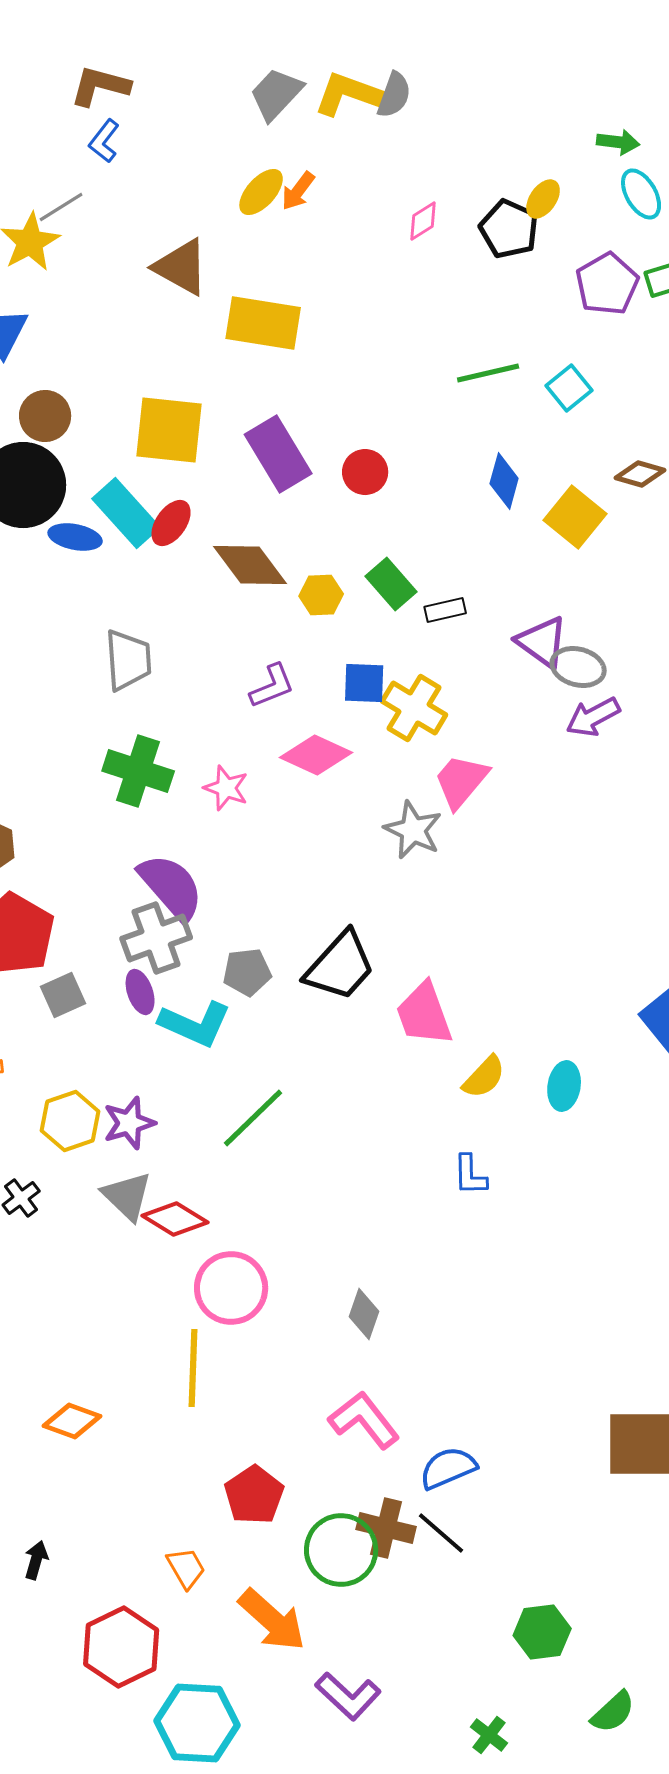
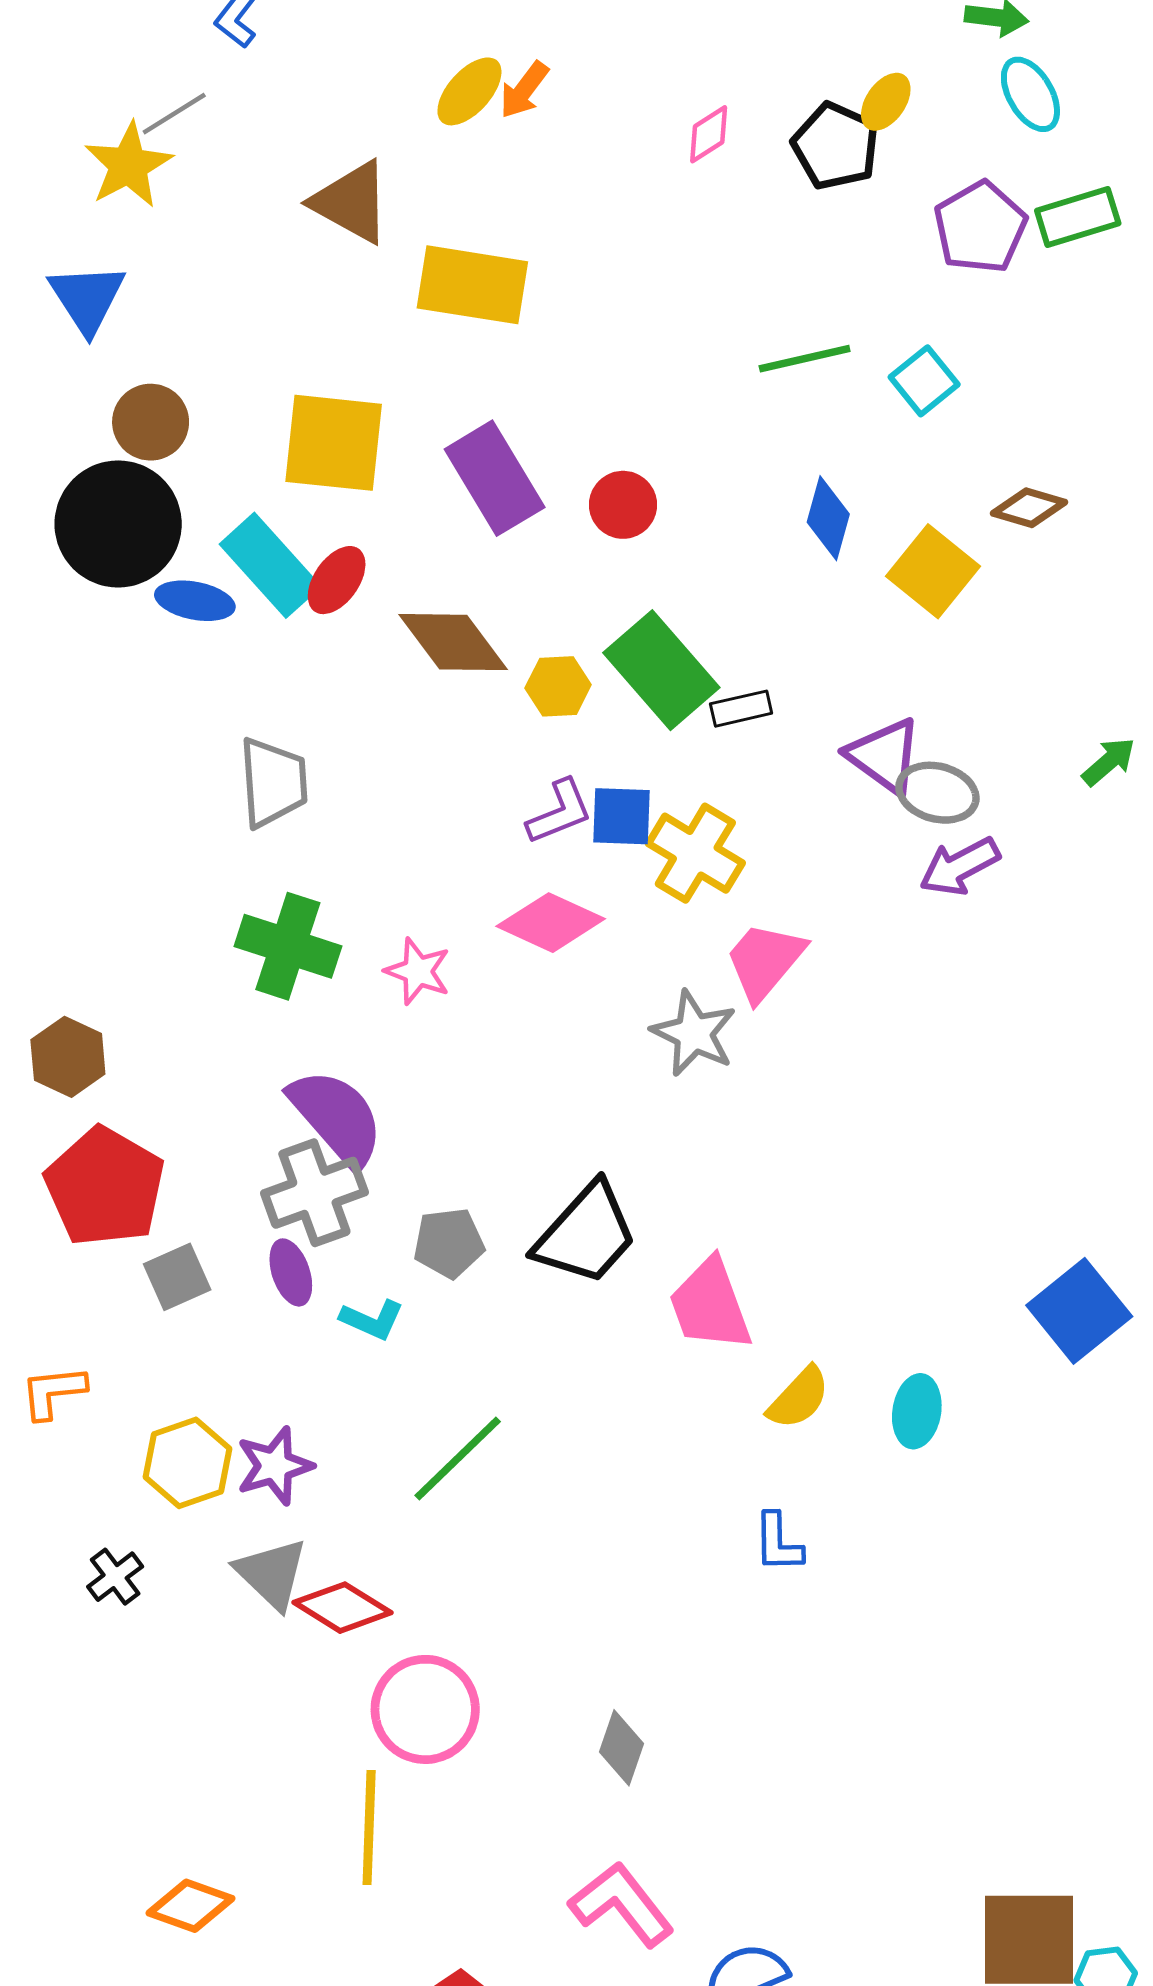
green rectangle: (391, 584) -> (661, 670), size x1.5
purple L-shape: (272, 686) -> (560, 812), moved
cyan L-shape: (195, 1024) -> (372, 1320), size x0.6

